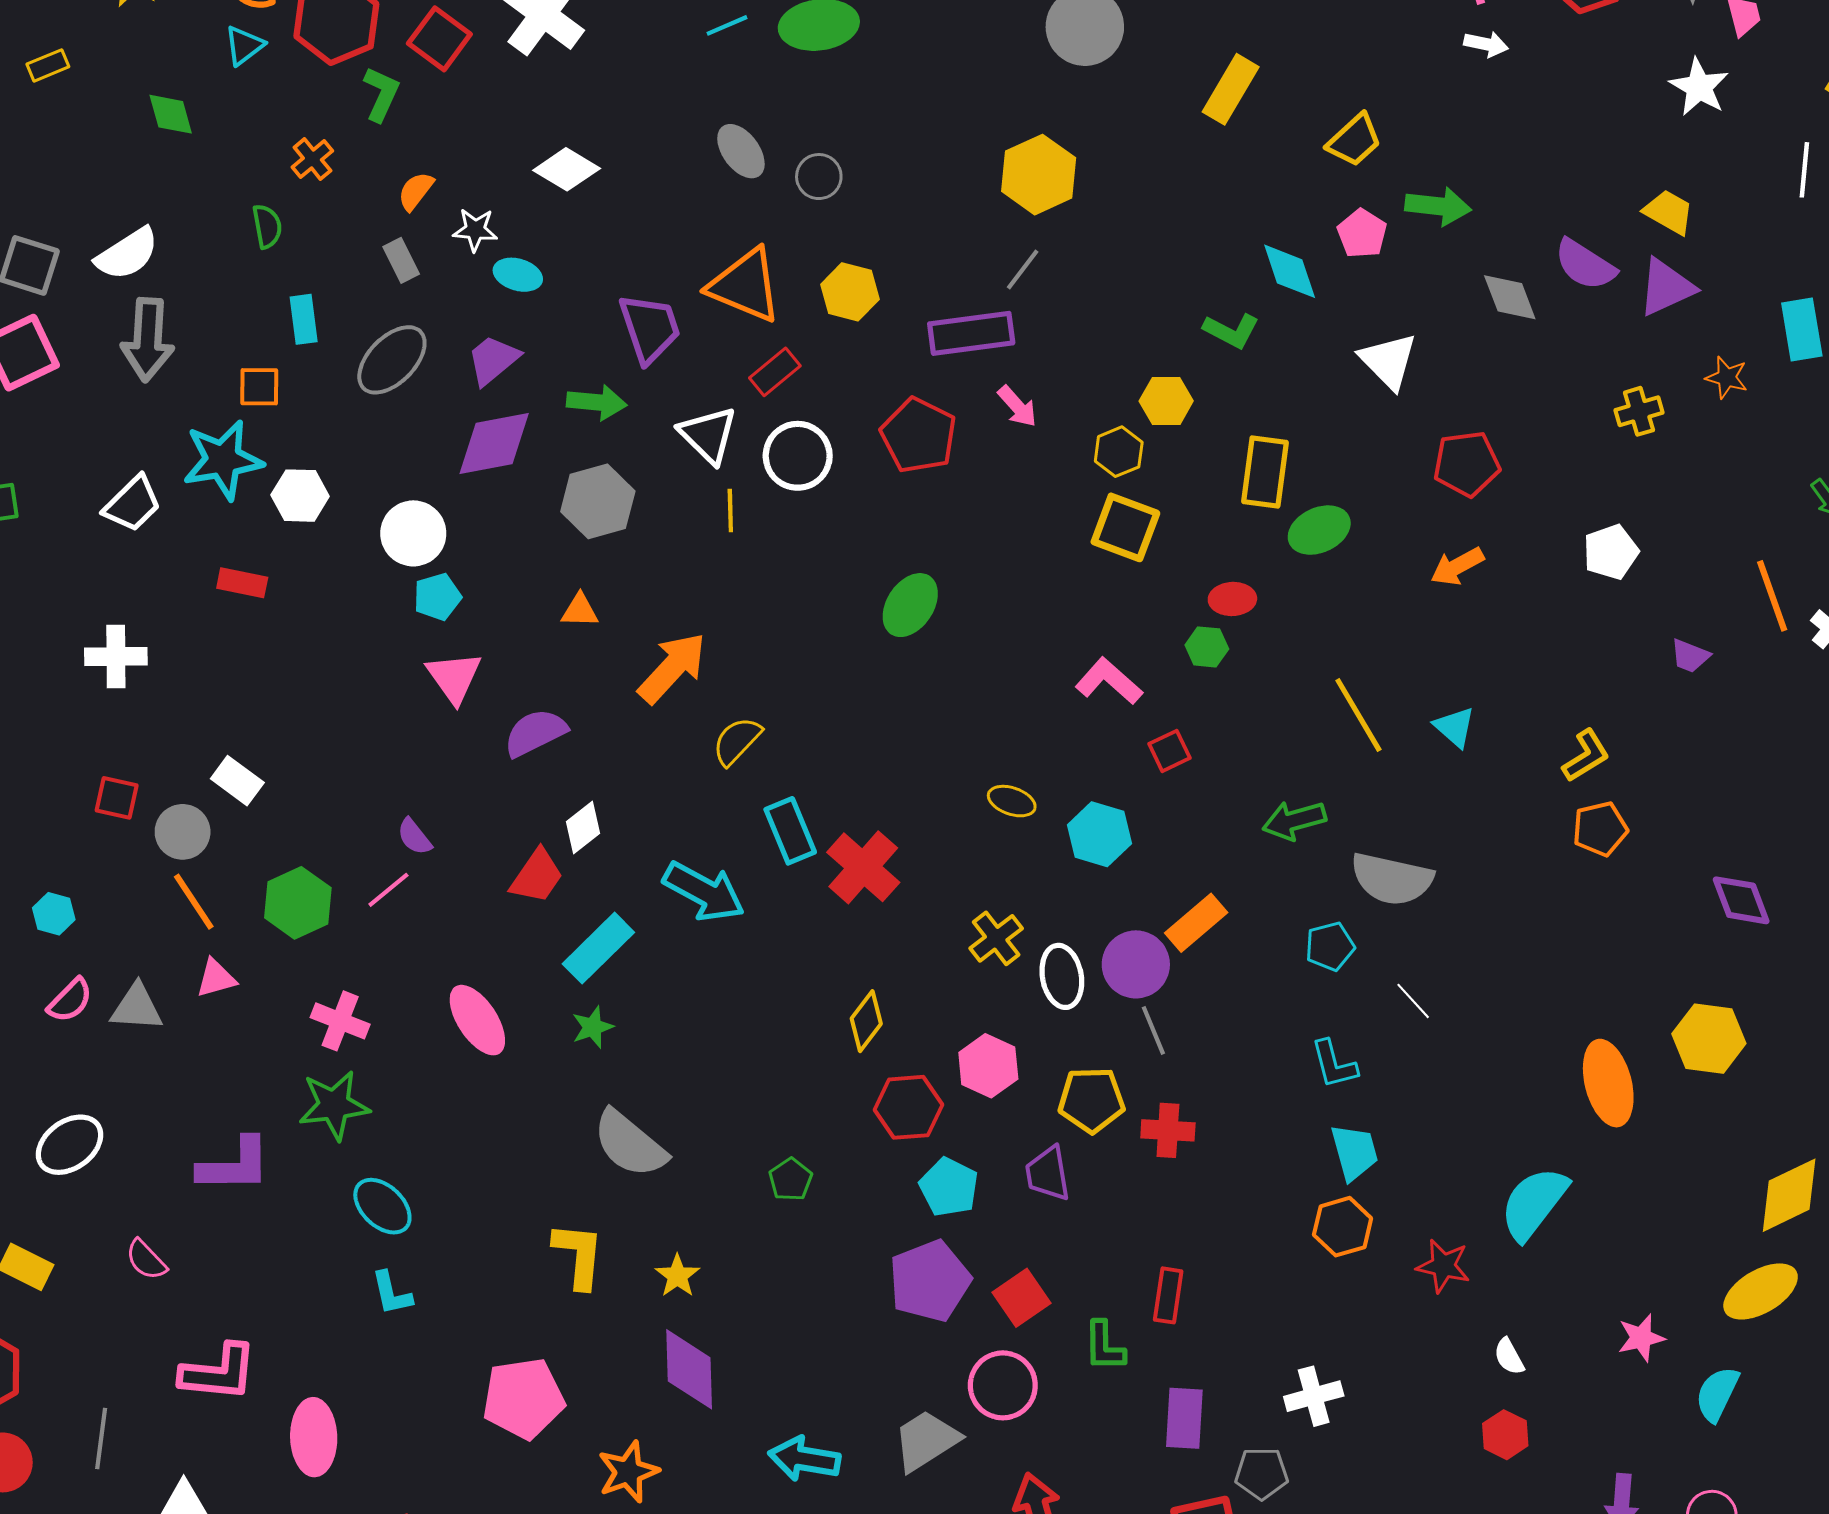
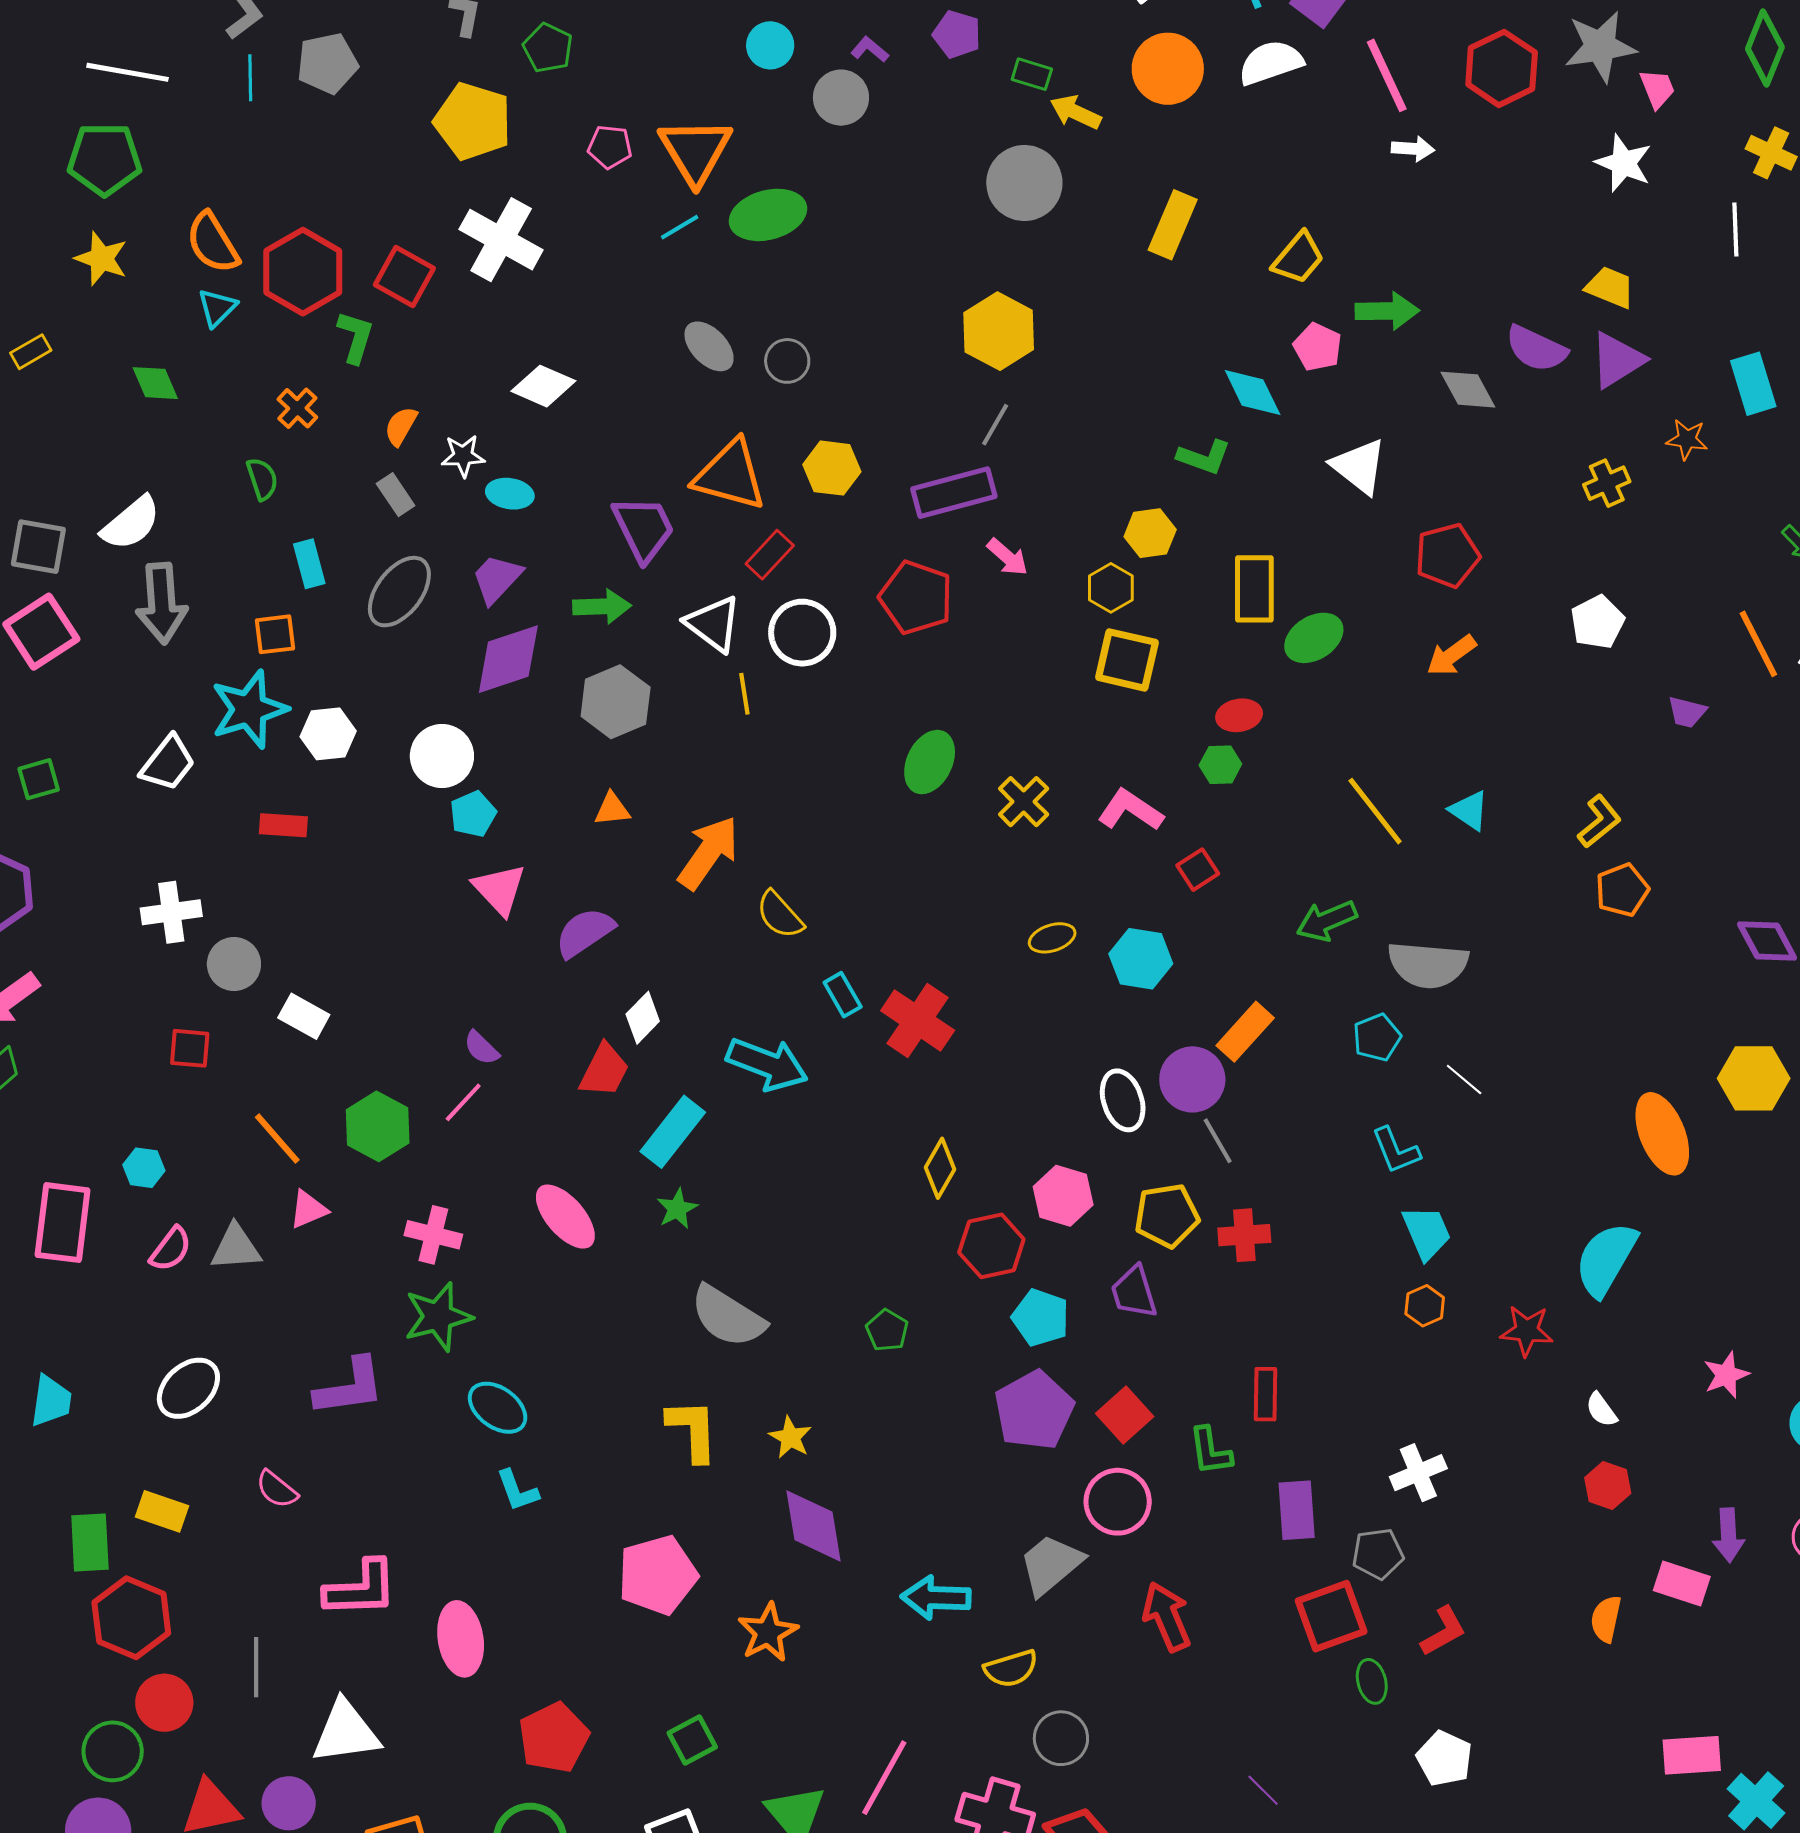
yellow semicircle: (737, 741) -> (780, 915), turned -78
yellow ellipse: (1012, 801) -> (1052, 938), turned -30
cyan rectangle: (790, 831) -> (843, 995), size x0.7
gray circle: (183, 832) -> (234, 964), moved
yellow cross: (996, 938) -> (1024, 802), moved
orange hexagon: (1343, 1227) -> (1425, 1306), size x0.7

